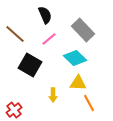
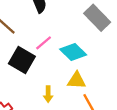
gray rectangle: (83, 30) -> (97, 18), moved
pink line: (49, 39) -> (44, 43), moved

